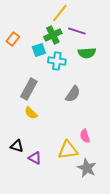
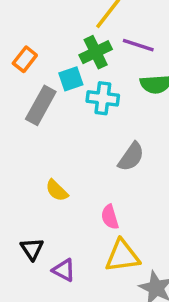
gray rectangle: (29, 89) -> (41, 105), moved
pink semicircle: (85, 136) -> (110, 217), moved
black triangle: (17, 146) -> (32, 249), turned 40

